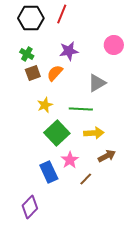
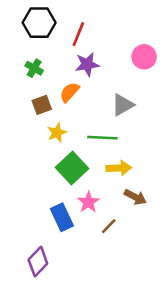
red line: (62, 14) -> (78, 34), moved
brown square: (33, 73) -> (42, 105), moved
brown arrow: (107, 156) -> (135, 197), turned 54

